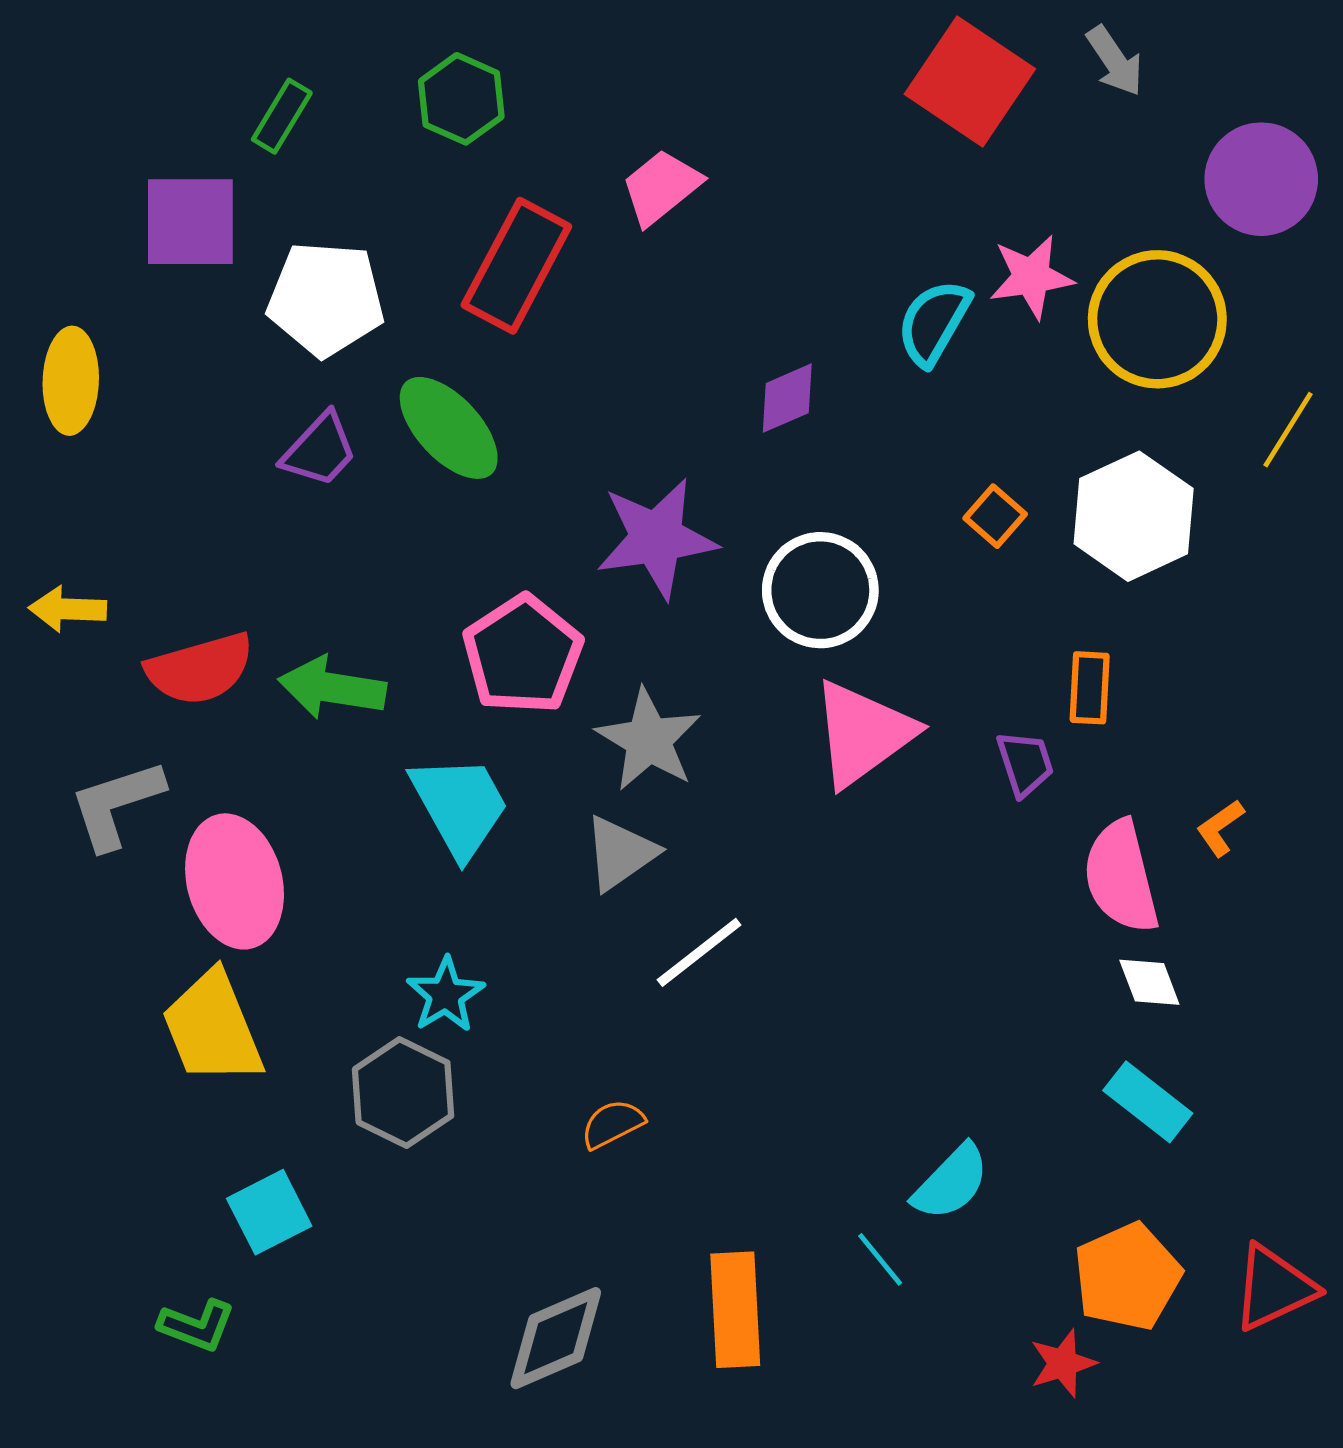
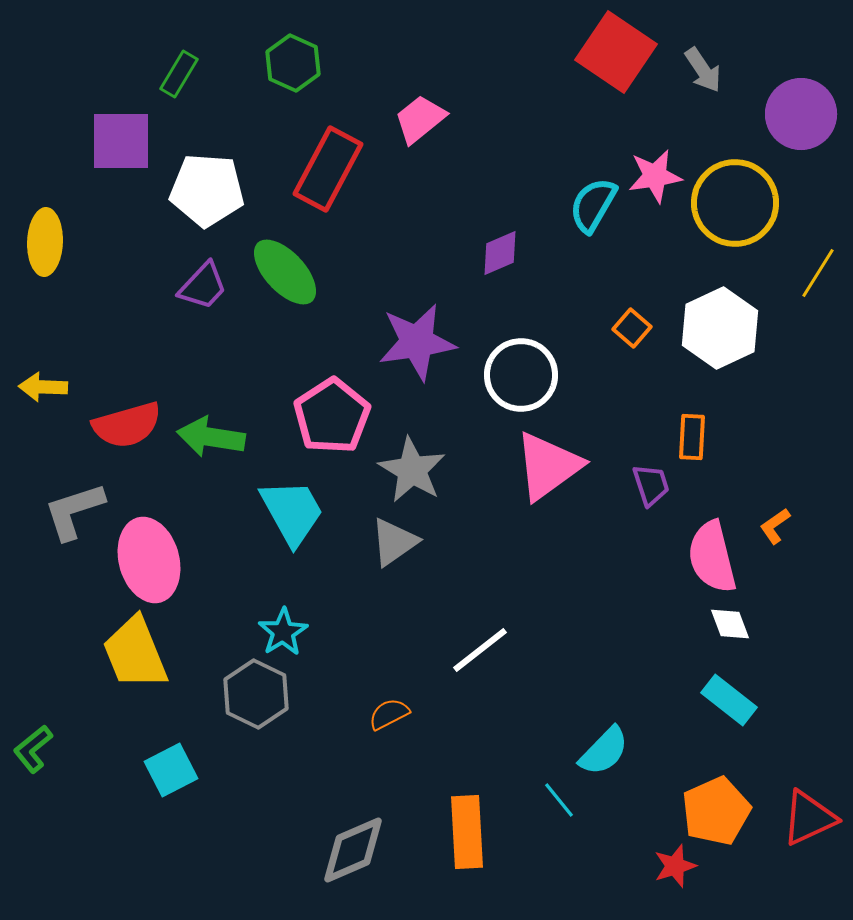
gray arrow: (1115, 61) -> (703, 70), moved
white line: (699, 952) -> (480, 650), moved
green L-shape: (197, 1326) -> (33, 749), moved, turned 120

